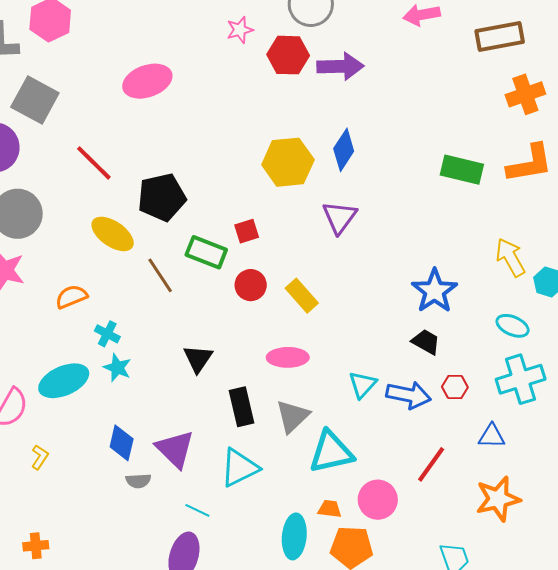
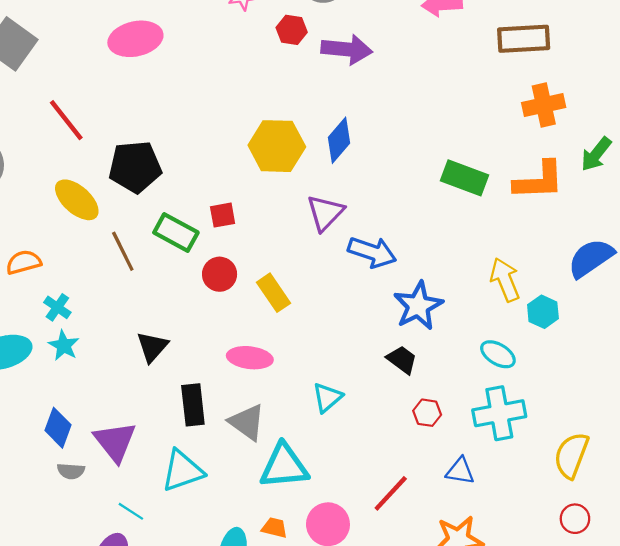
red hexagon: (288, 55) -> (292, 30), size x0.7
blue arrow: (409, 395) -> (372, 252), moved
gray triangle: (293, 416) -> (247, 422), turned -48

